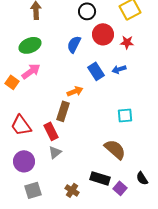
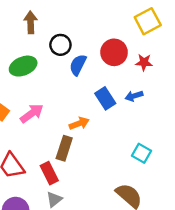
black circle: (87, 11) -> (60, 45), moved
pink arrow: (31, 71) -> (32, 113), moved
cyan square: (125, 115) -> (141, 153), turned 35

